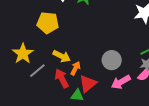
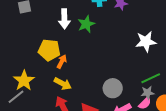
orange arrow: (75, 68) -> (62, 62), moved
gray line: (37, 71) -> (16, 97), moved

